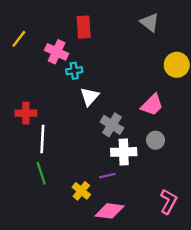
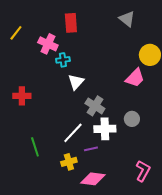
pink trapezoid: (152, 105) -> (135, 78), moved
white line: (42, 139) -> (73, 133), moved, turned 40
yellow cross: (81, 191) -> (69, 162), turned 35

